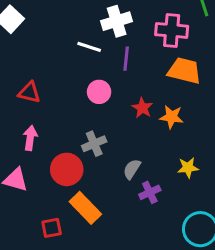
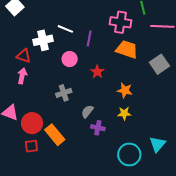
white cross: (117, 21) -> (43, 40), moved
orange star: (172, 117) -> (125, 90), moved
pink arrow: (30, 138) -> (22, 76), moved
red circle: (67, 169) -> (32, 123), moved
purple cross: (150, 192) -> (98, 128), turned 32

